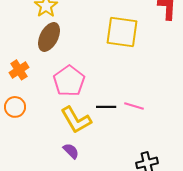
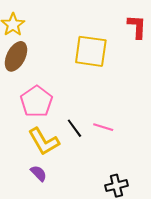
black line: (106, 107) -> (74, 128), turned 54

